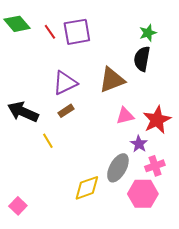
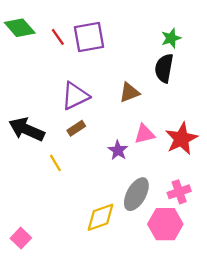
brown triangle: (112, 80) -> (129, 92), size x0.7
purple star: (139, 144) -> (118, 150), moved

